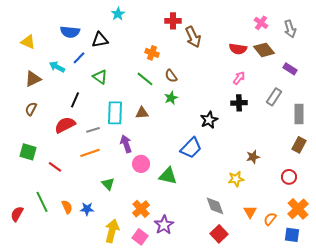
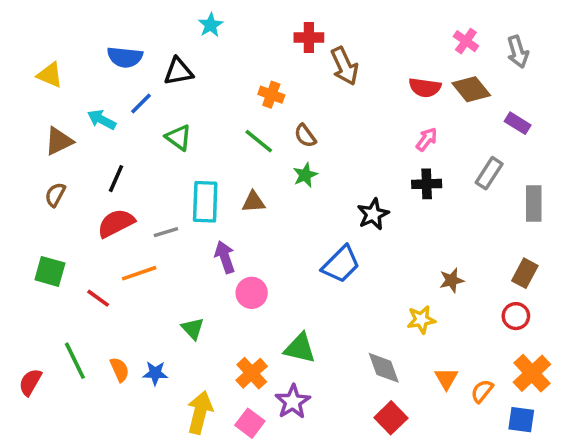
black line: (75, 100) -> (116, 179), moved
brown rectangle: (299, 145) -> (525, 273), moved
orange line: (90, 153) -> (139, 273), moved
green triangle: (168, 176) -> (300, 348), moved

